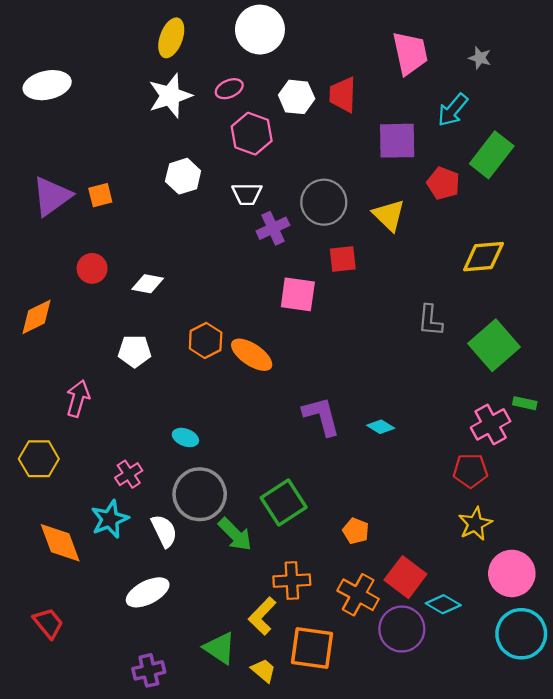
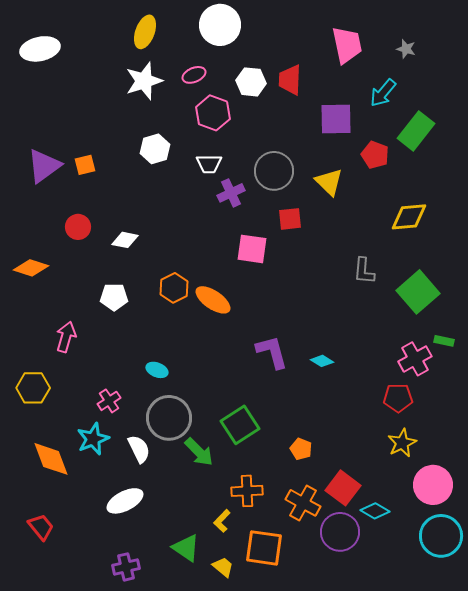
white ellipse: (47, 85) -> (40, 49), moved
orange diamond: (36, 317) -> (31, 268), turned 44
yellow L-shape: (262, 616) -> (222, 521), size x0.7

